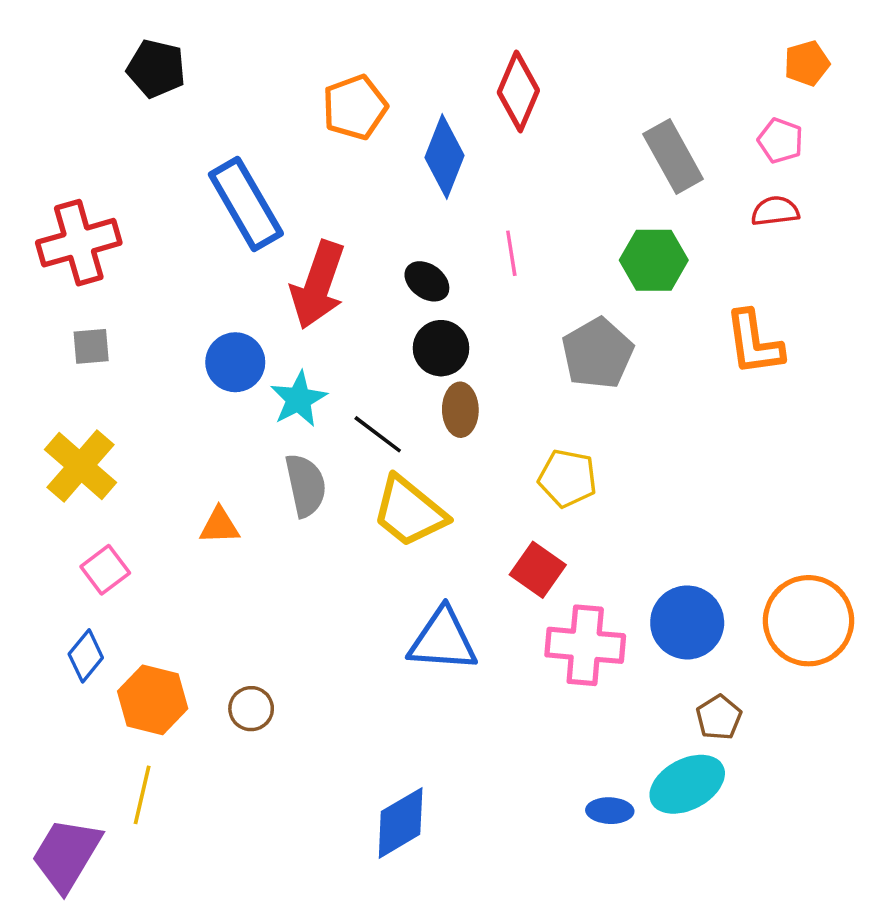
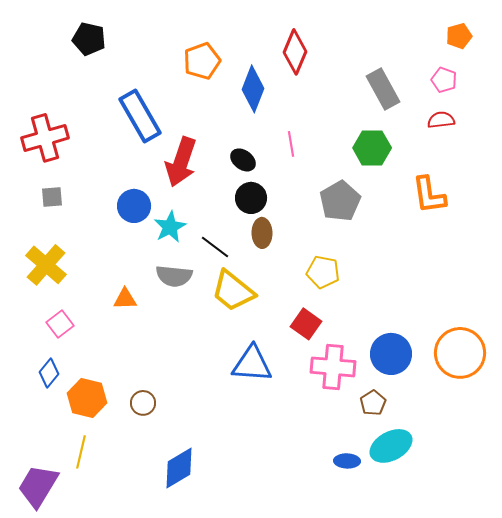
gray semicircle: (306, 485) -> (174, 276), turned 108
brown pentagon: (719, 717) -> (373, 403), moved
blue diamond: (401, 823) -> (179, 468), moved

